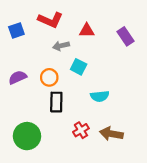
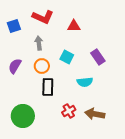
purple rectangle: (125, 36) -> (98, 57), moved
gray arrow: (61, 46) -> (39, 43), moved, turned 96
purple semicircle: (18, 77) -> (15, 66), turned -35

